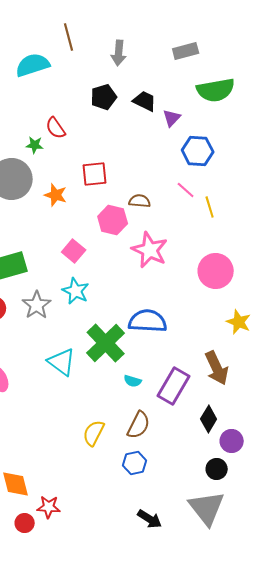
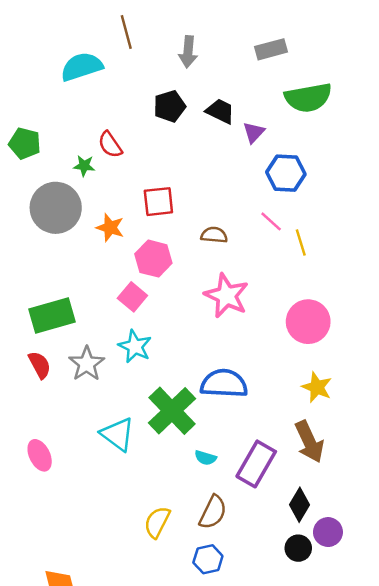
pink hexagon: (113, 220) -> (153, 259), moved
yellow star: (239, 322) -> (317, 387), moved
black circle: (217, 469) -> (298, 548), moved

